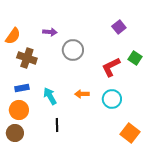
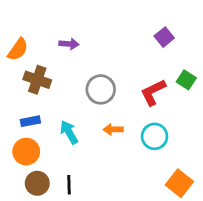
gray circle: (73, 50) -> (101, 89), moved
black line: (57, 125) -> (69, 185), moved
brown circle: (15, 133) -> (37, 183), moved

